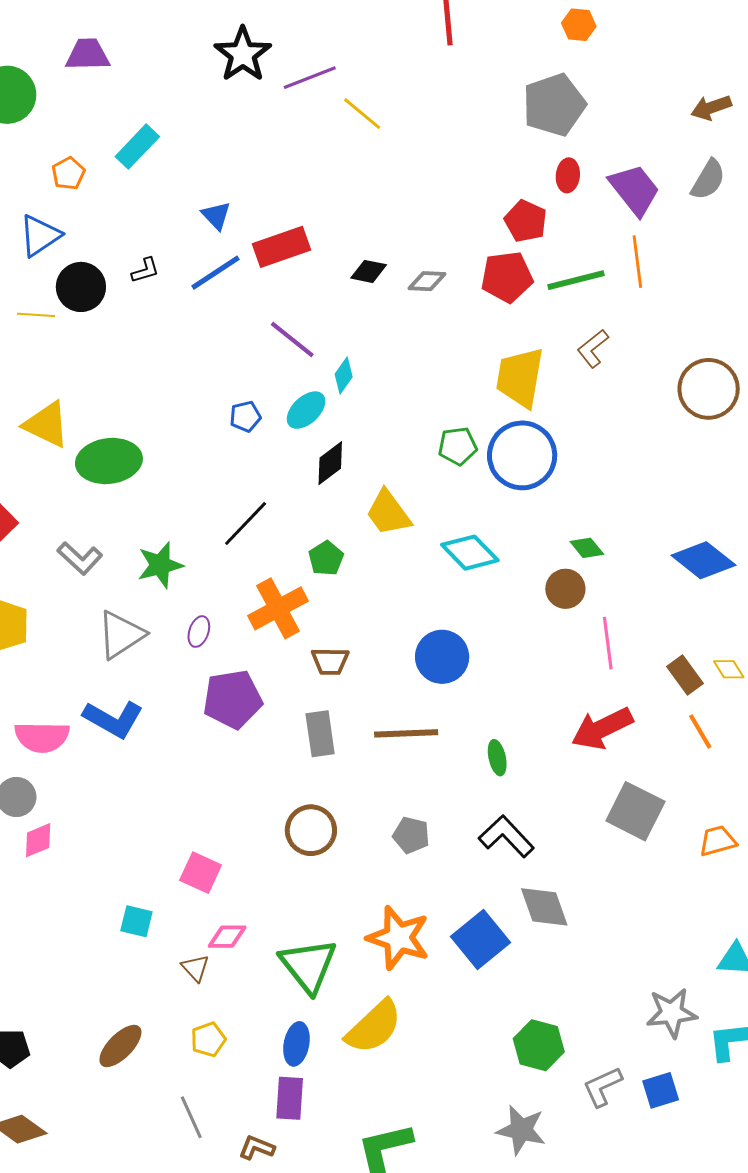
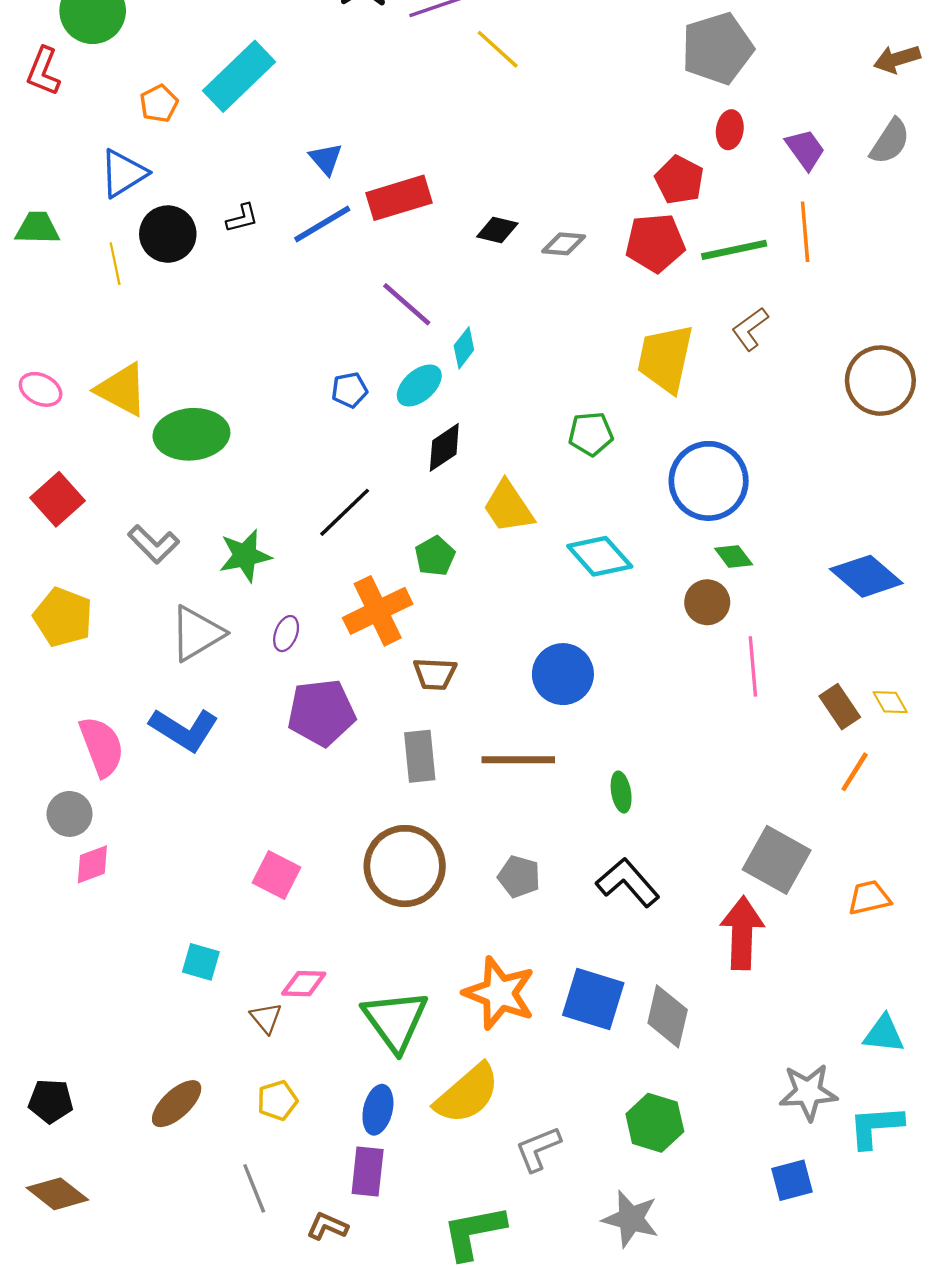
cyan rectangle: (137, 147) -> (239, 76), size x1.4
purple trapezoid: (634, 190) -> (805, 149), size x0.7
yellow line: (36, 315) -> (115, 264), turned 72
blue circle: (522, 455) -> (709, 481), moved
red arrow: (602, 728) -> (742, 933), moved, turned 116
orange line: (700, 731) -> (855, 772), turned 60
pink semicircle: (42, 737) -> (102, 747), turned -114
brown circle: (311, 830) -> (405, 866), size x1.4
pink square: (201, 873) -> (277, 875), moved
gray diamond: (544, 907) -> (668, 1016), moved, turned 30
blue square: (480, 939) -> (593, 999), turned -36
gray L-shape: (602, 1087) -> (538, 1149), moved

